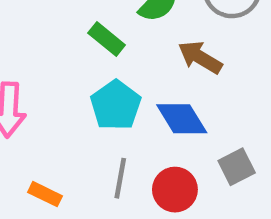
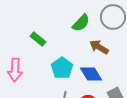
green rectangle: (107, 39) -> (38, 39), moved

